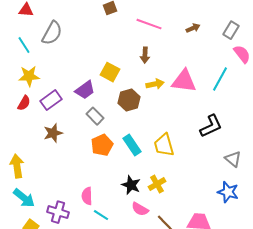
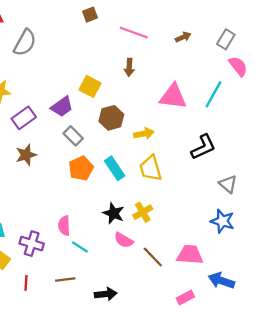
yellow arrow: (155, 84) -> (144, 134), moved

